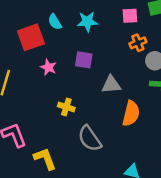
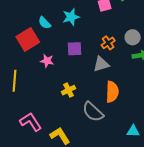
orange cross: (138, 43) -> (108, 43), moved
yellow cross: (66, 107) -> (68, 90), turned -32
orange semicircle: (131, 113) -> (112, 92), moved

